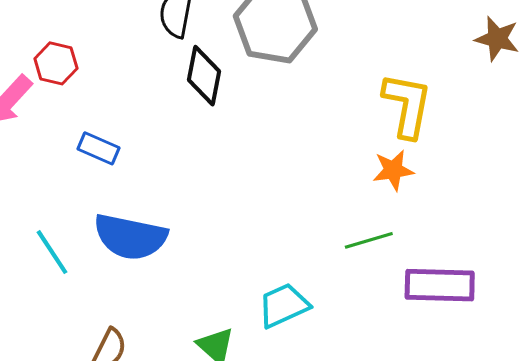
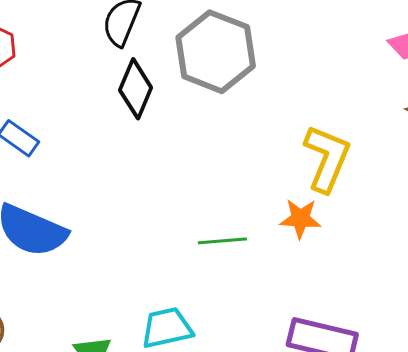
green line: (369, 240) -> (222, 241), moved

